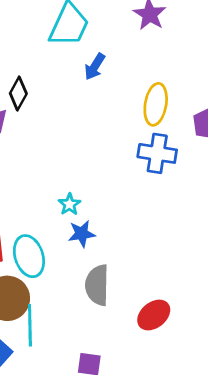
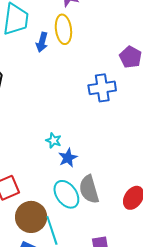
yellow ellipse: (156, 104) -> (63, 29), moved
cyan ellipse: (29, 256) -> (66, 194), moved

